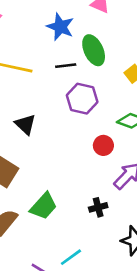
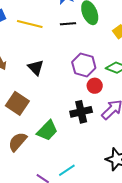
purple hexagon: (82, 99) -> (84, 65), moved
black cross: (98, 207) -> (81, 112), moved, size x1.5

